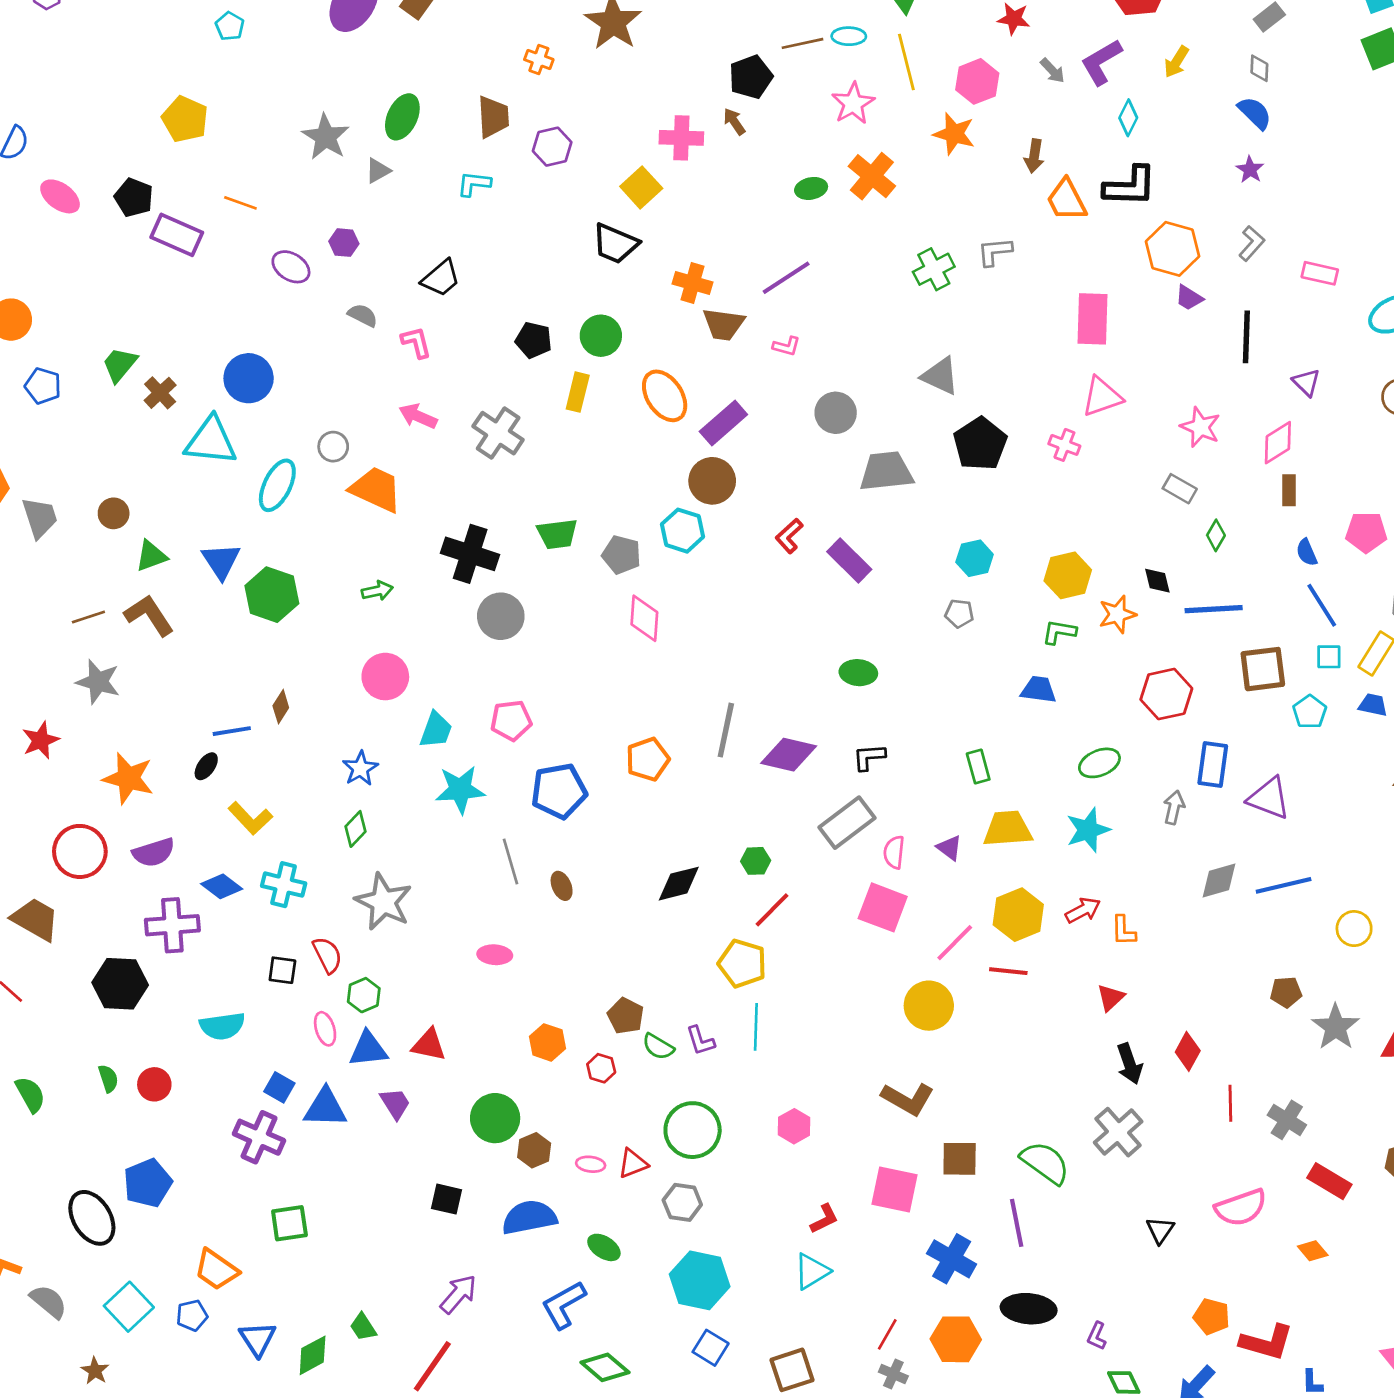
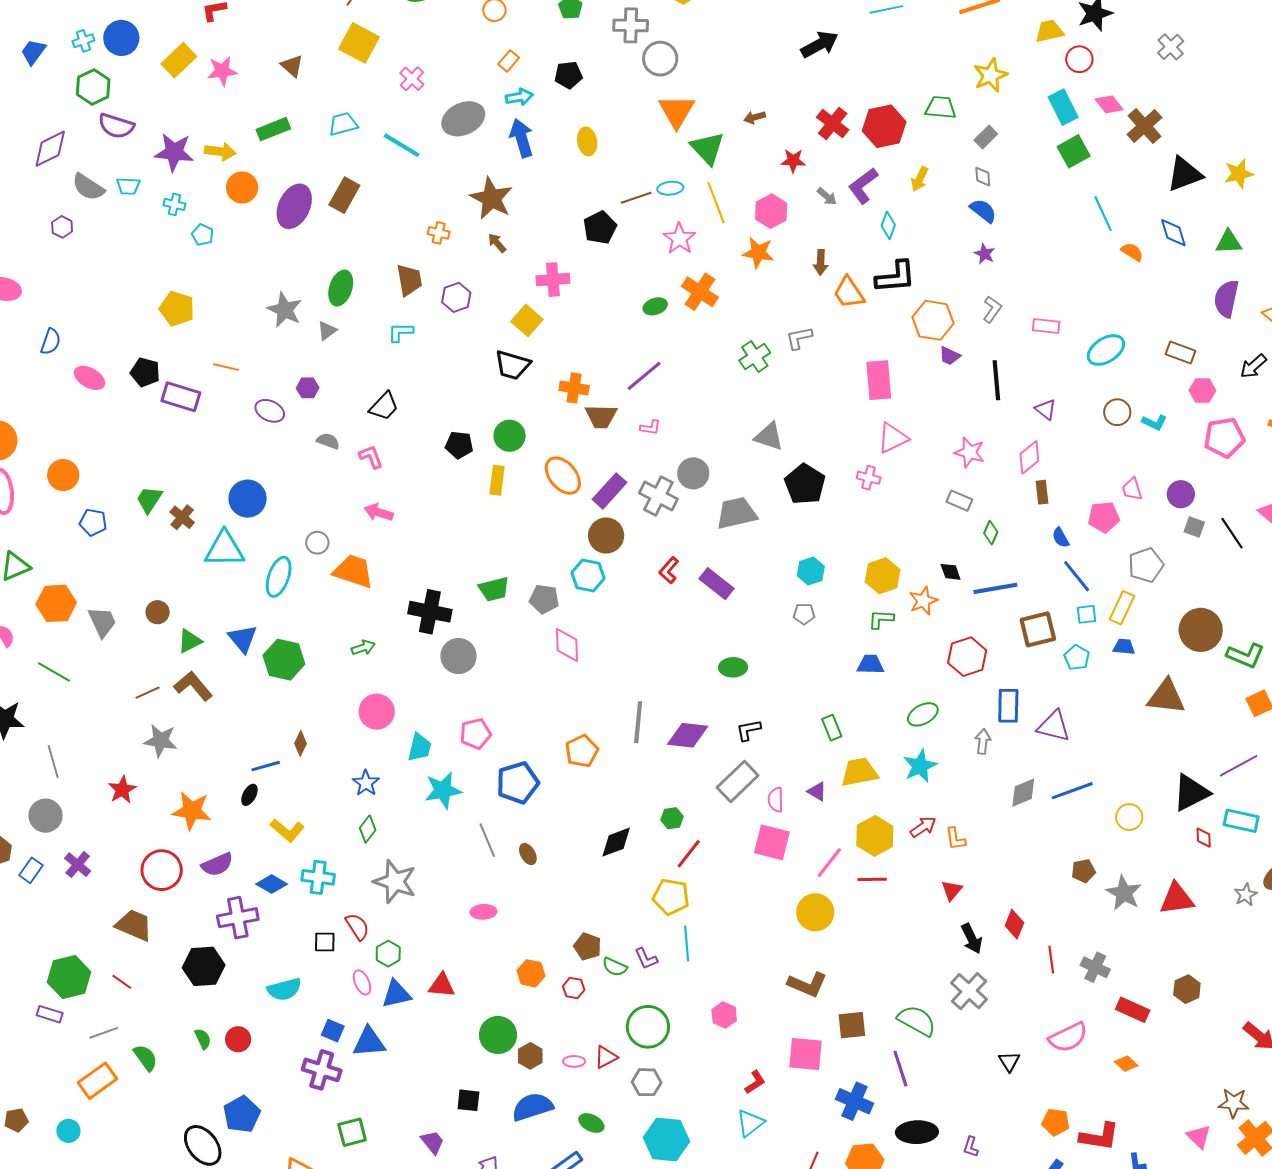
brown arrow: (734, 122) -> (497, 243), moved
gray cross: (498, 433) -> (658, 496), moved
purple trapezoid: (395, 1104) -> (433, 1142), moved

